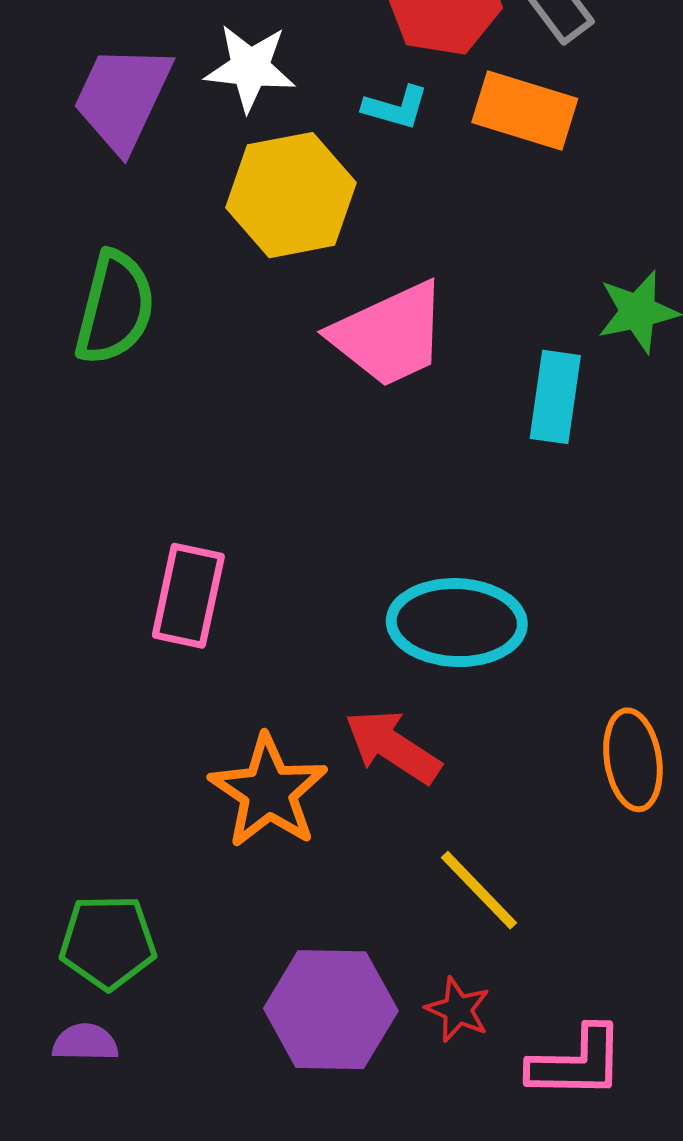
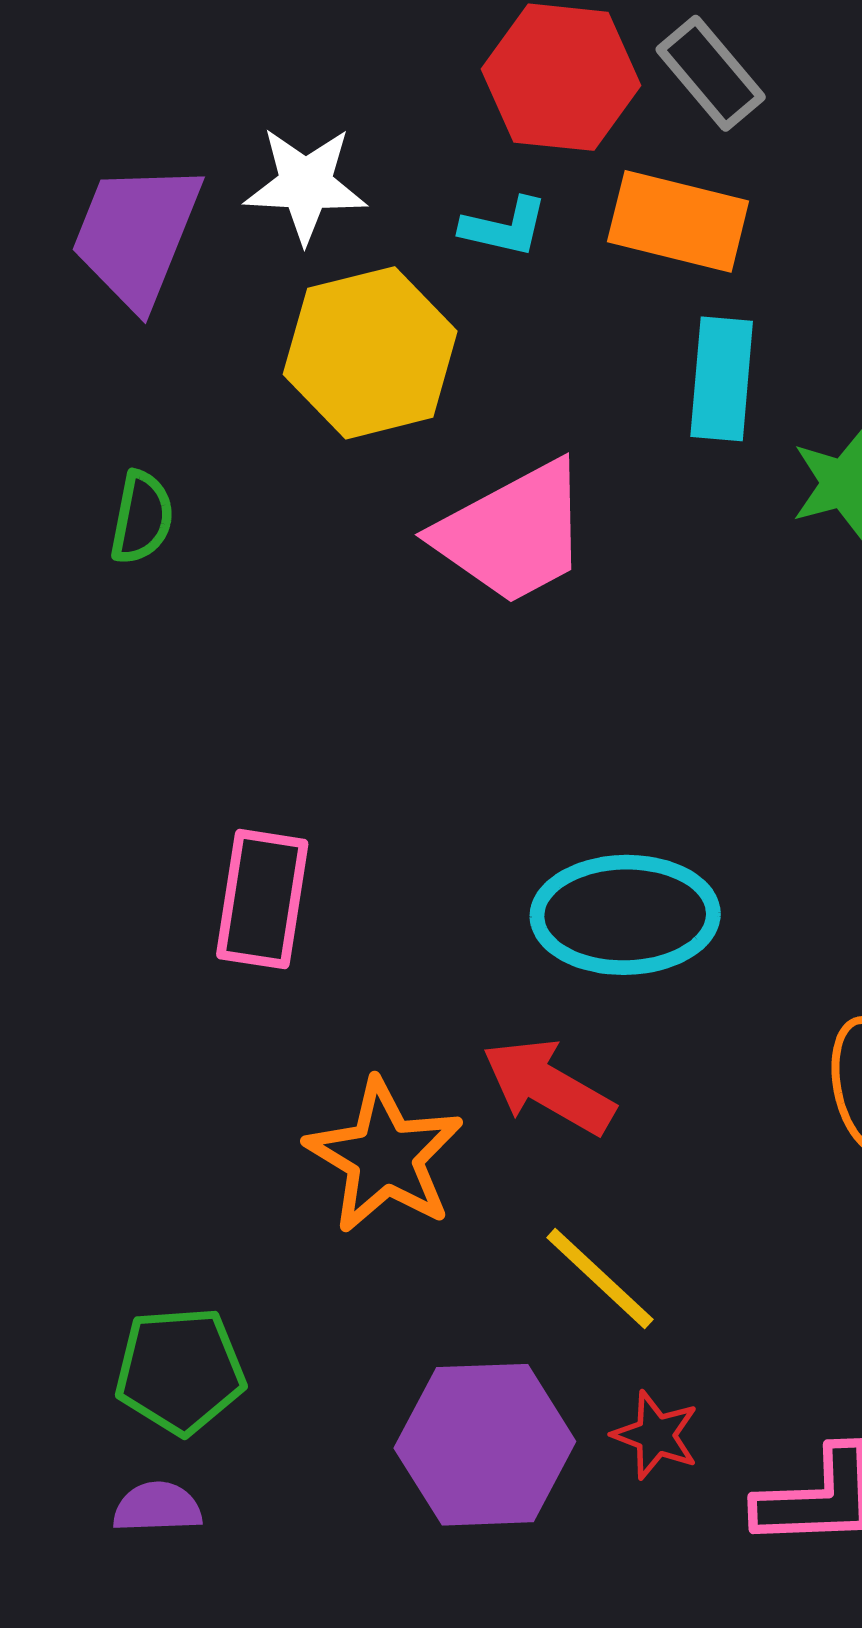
green semicircle: (115, 308) -> (142, 518), size x0.6
cyan rectangle: (555, 397) -> (722, 379), moved
yellow line: (479, 890) -> (600, 1278), moved

